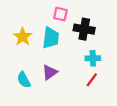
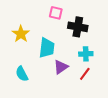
cyan trapezoid: (51, 38) -> (47, 48), moved
purple triangle: (50, 72) -> (61, 67), moved

